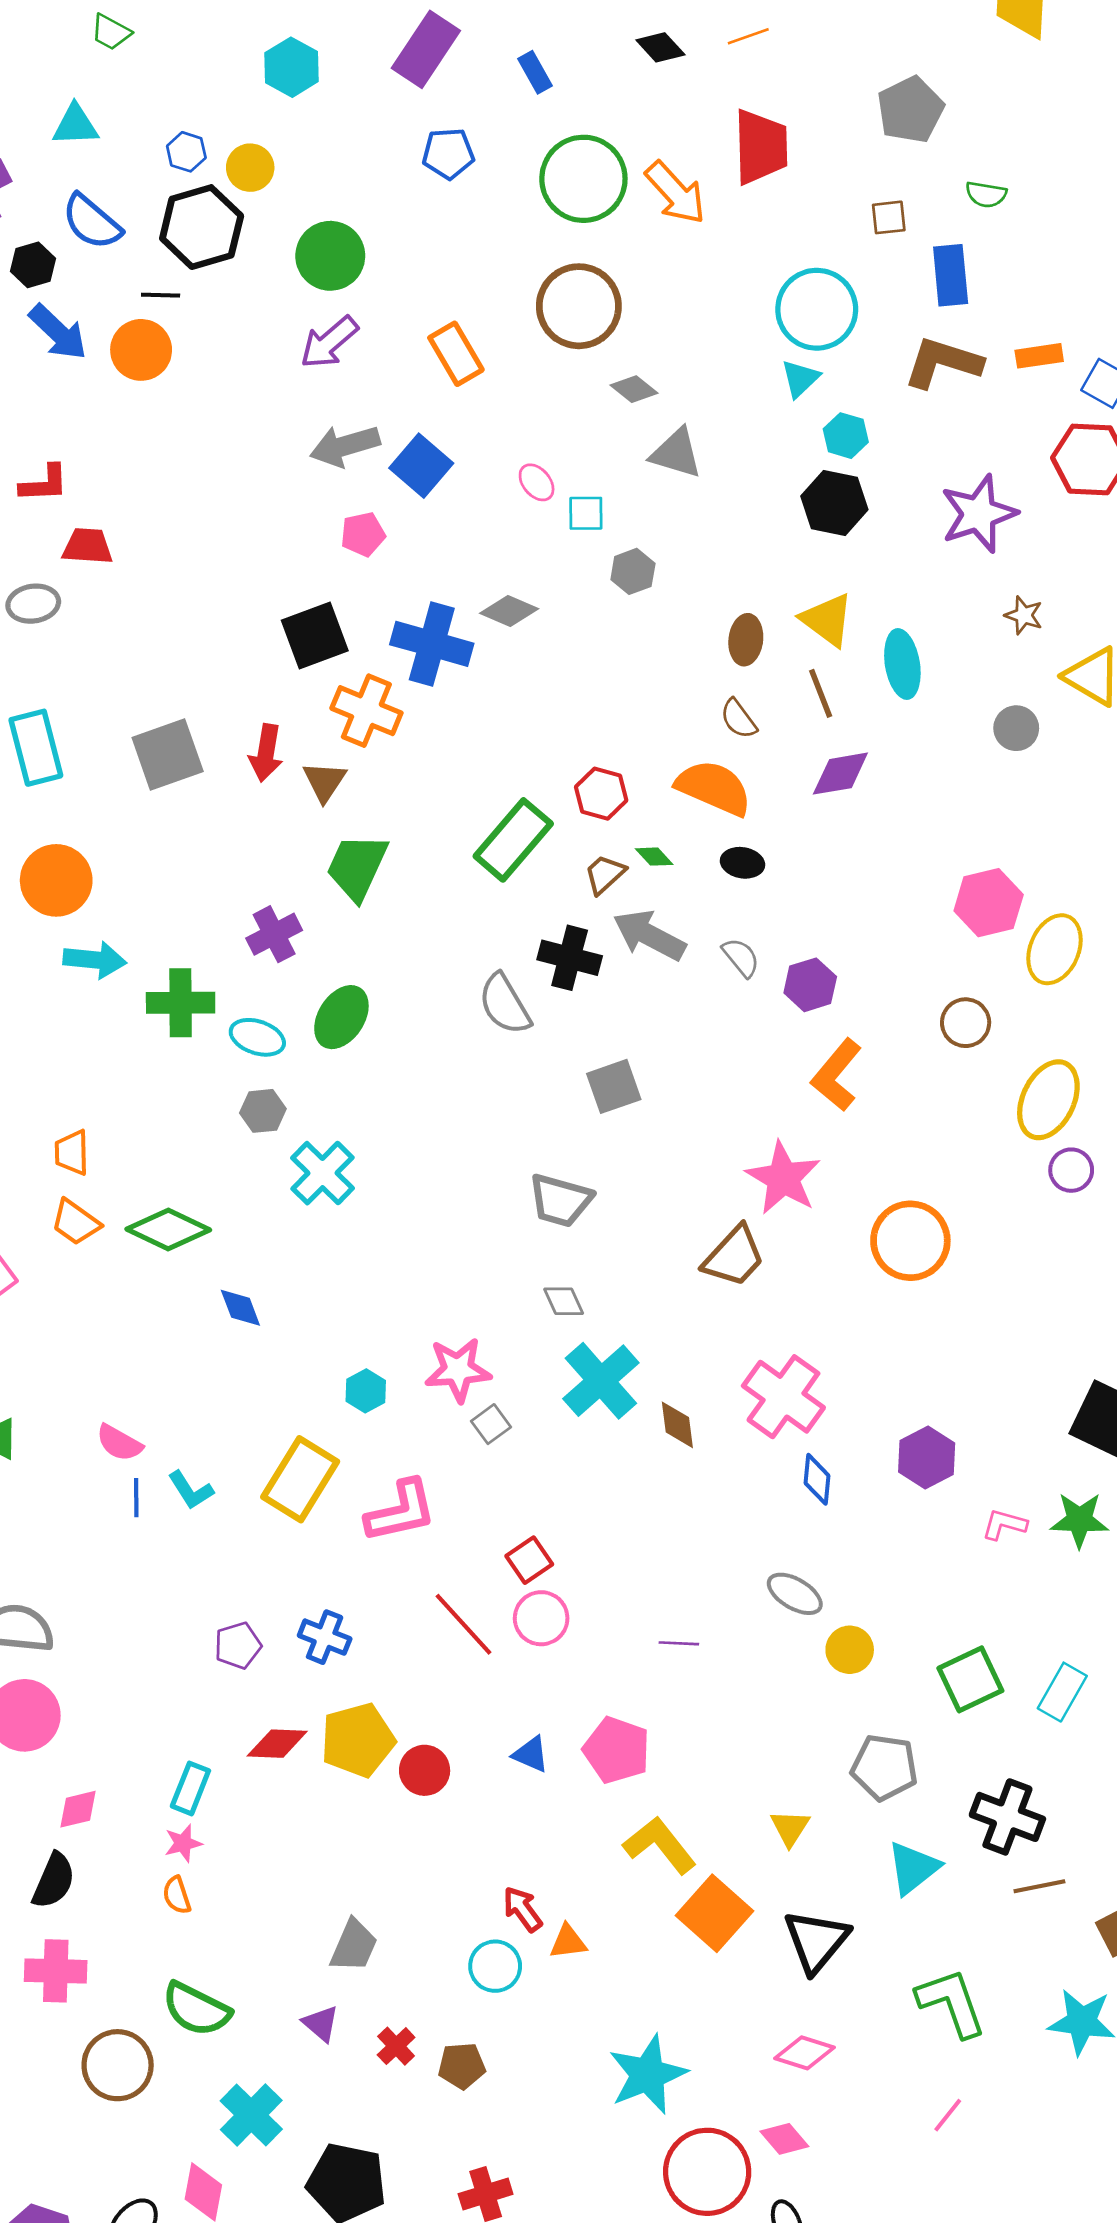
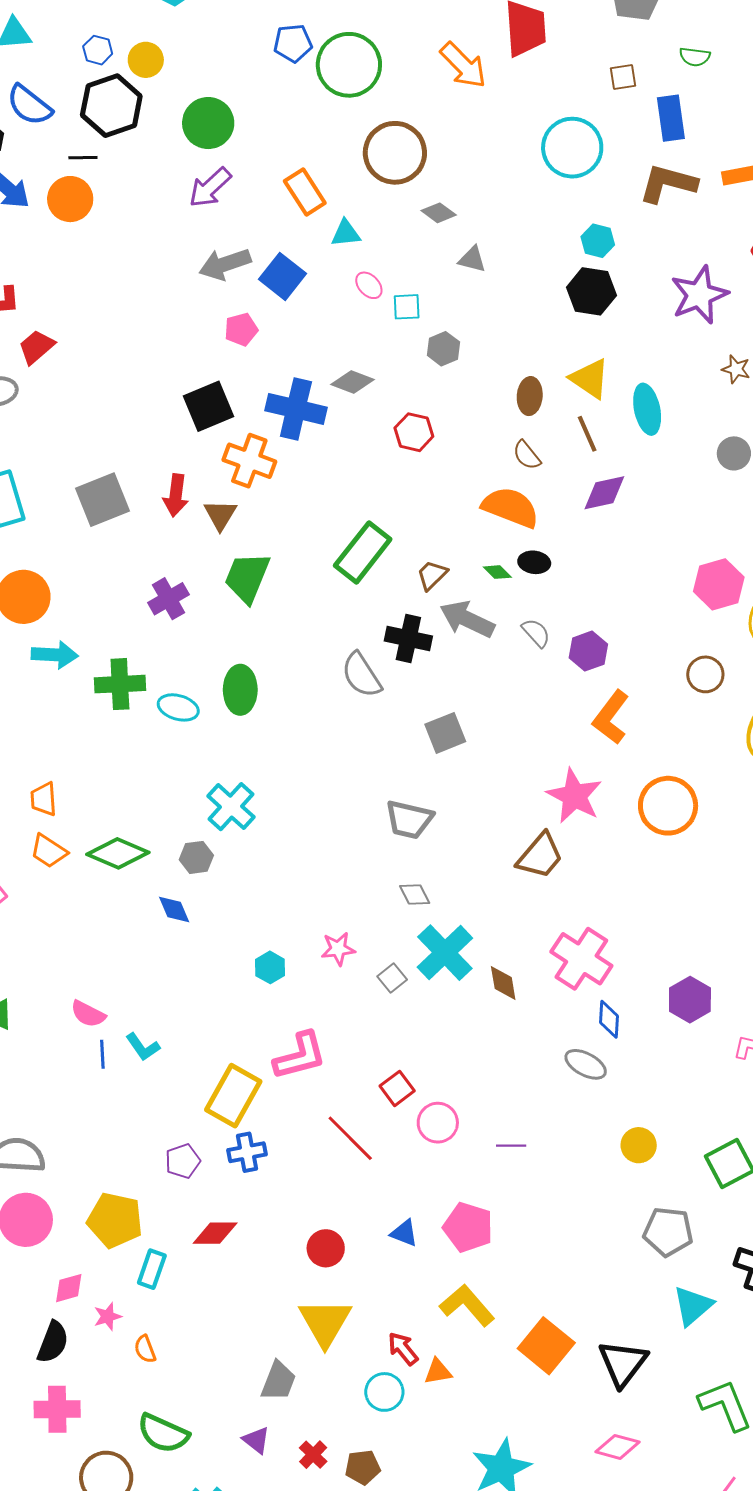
green circle: (583, 179) -> (349, 65), moved
cyan triangle: (800, 379) -> (346, 233), moved, turned 40
gray triangle: (676, 453) -> (472, 259), size x0.7
red trapezoid: (88, 546) -> (36, 347), turned -42
red hexagon: (601, 794) -> (414, 432), moved
green diamond: (654, 857) -> (497, 572), moved
purple cross: (274, 934) -> (168, 599), moved
green ellipse: (341, 1017) -> (240, 690), turned -30
gray hexagon: (263, 1111) -> (196, 857), moved
orange circle: (910, 1241) -> (668, 806), moved
pink star: (458, 1370) -> (338, 949), size x0.7
gray square: (491, 1424) -> (392, 978), moved
yellow rectangle: (300, 1479) -> (233, 1096), moved
gray ellipse: (795, 1594) -> (586, 1064), moved
pink circle: (541, 1618) -> (438, 1123), moved
blue cross: (325, 1637) -> (247, 1152), turned -30
yellow pentagon: (358, 1740) -> (115, 1220), moved, turned 30
yellow triangle: (790, 1828) -> (325, 1322), moved, size x1.8
pink star: (183, 1843) -> (108, 1316), moved
yellow L-shape: (660, 1845) -> (467, 1305), moved

